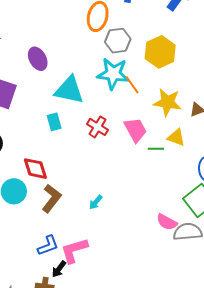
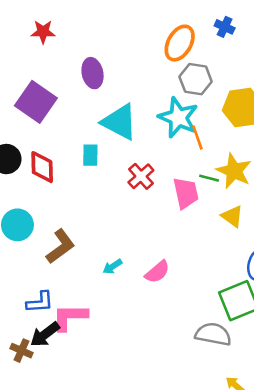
green line: (156, 149) -> (209, 178), moved
red diamond: (35, 169) -> (42, 167), moved
pink semicircle: (167, 222) -> (157, 272), moved, turned -85
black arrow: (59, 269) -> (45, 334), size x1.4

